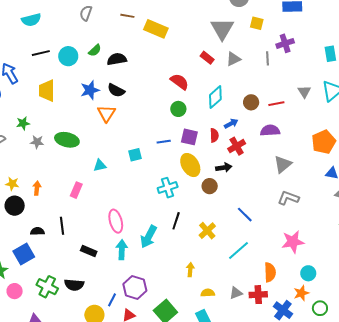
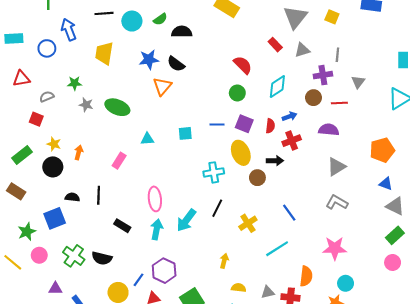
purple cross: (285, 43) -> (323, 75), moved
gray triangle: (304, 92) -> (358, 82), moved

